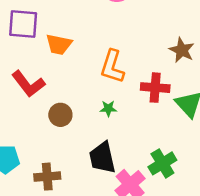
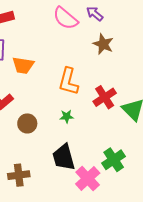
brown star: (182, 50) -> (103, 44), moved
red cross: (155, 88) -> (105, 97), turned -35

